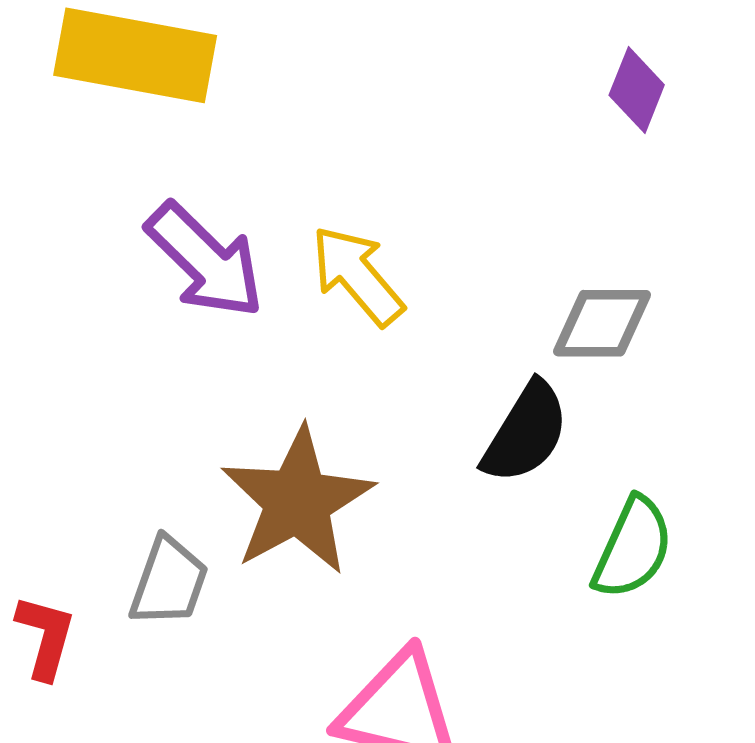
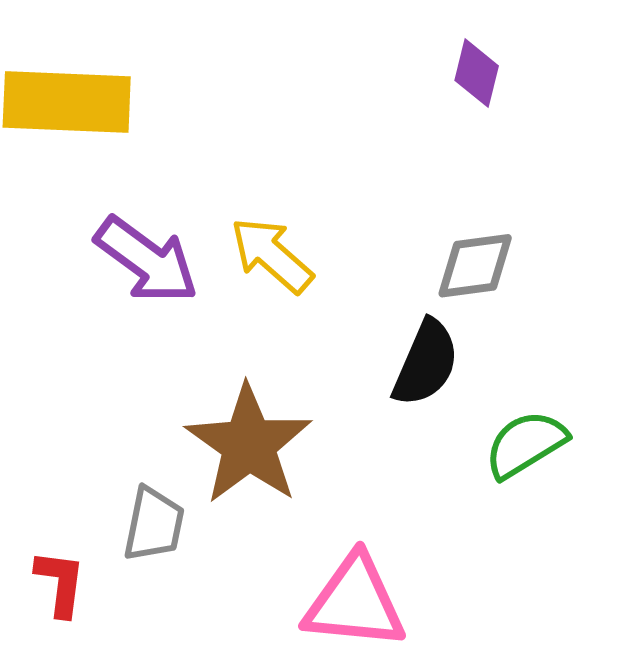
green semicircle: (633, 548) -> (526, 444), turned -138

